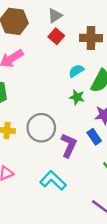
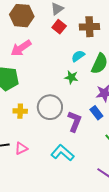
green star: (77, 97) -> (71, 77), moved

